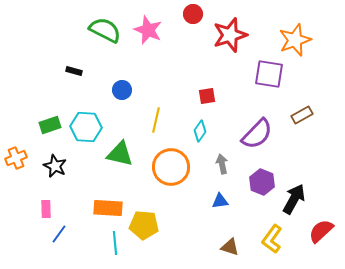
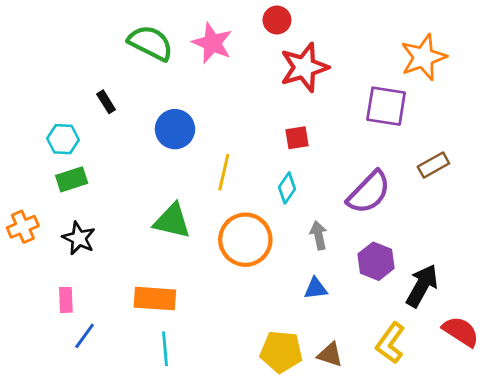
red star: (230, 35) -> (304, 67), moved
black rectangle: (74, 71) -> (106, 102), turned 42
blue circle: (122, 90) -> (175, 129), size x1.4
cyan hexagon: (86, 127) -> (63, 139), moved, size x0.7
yellow pentagon: (144, 225) -> (281, 352), moved
red semicircle: (321, 231) -> (461, 332), turned 76

